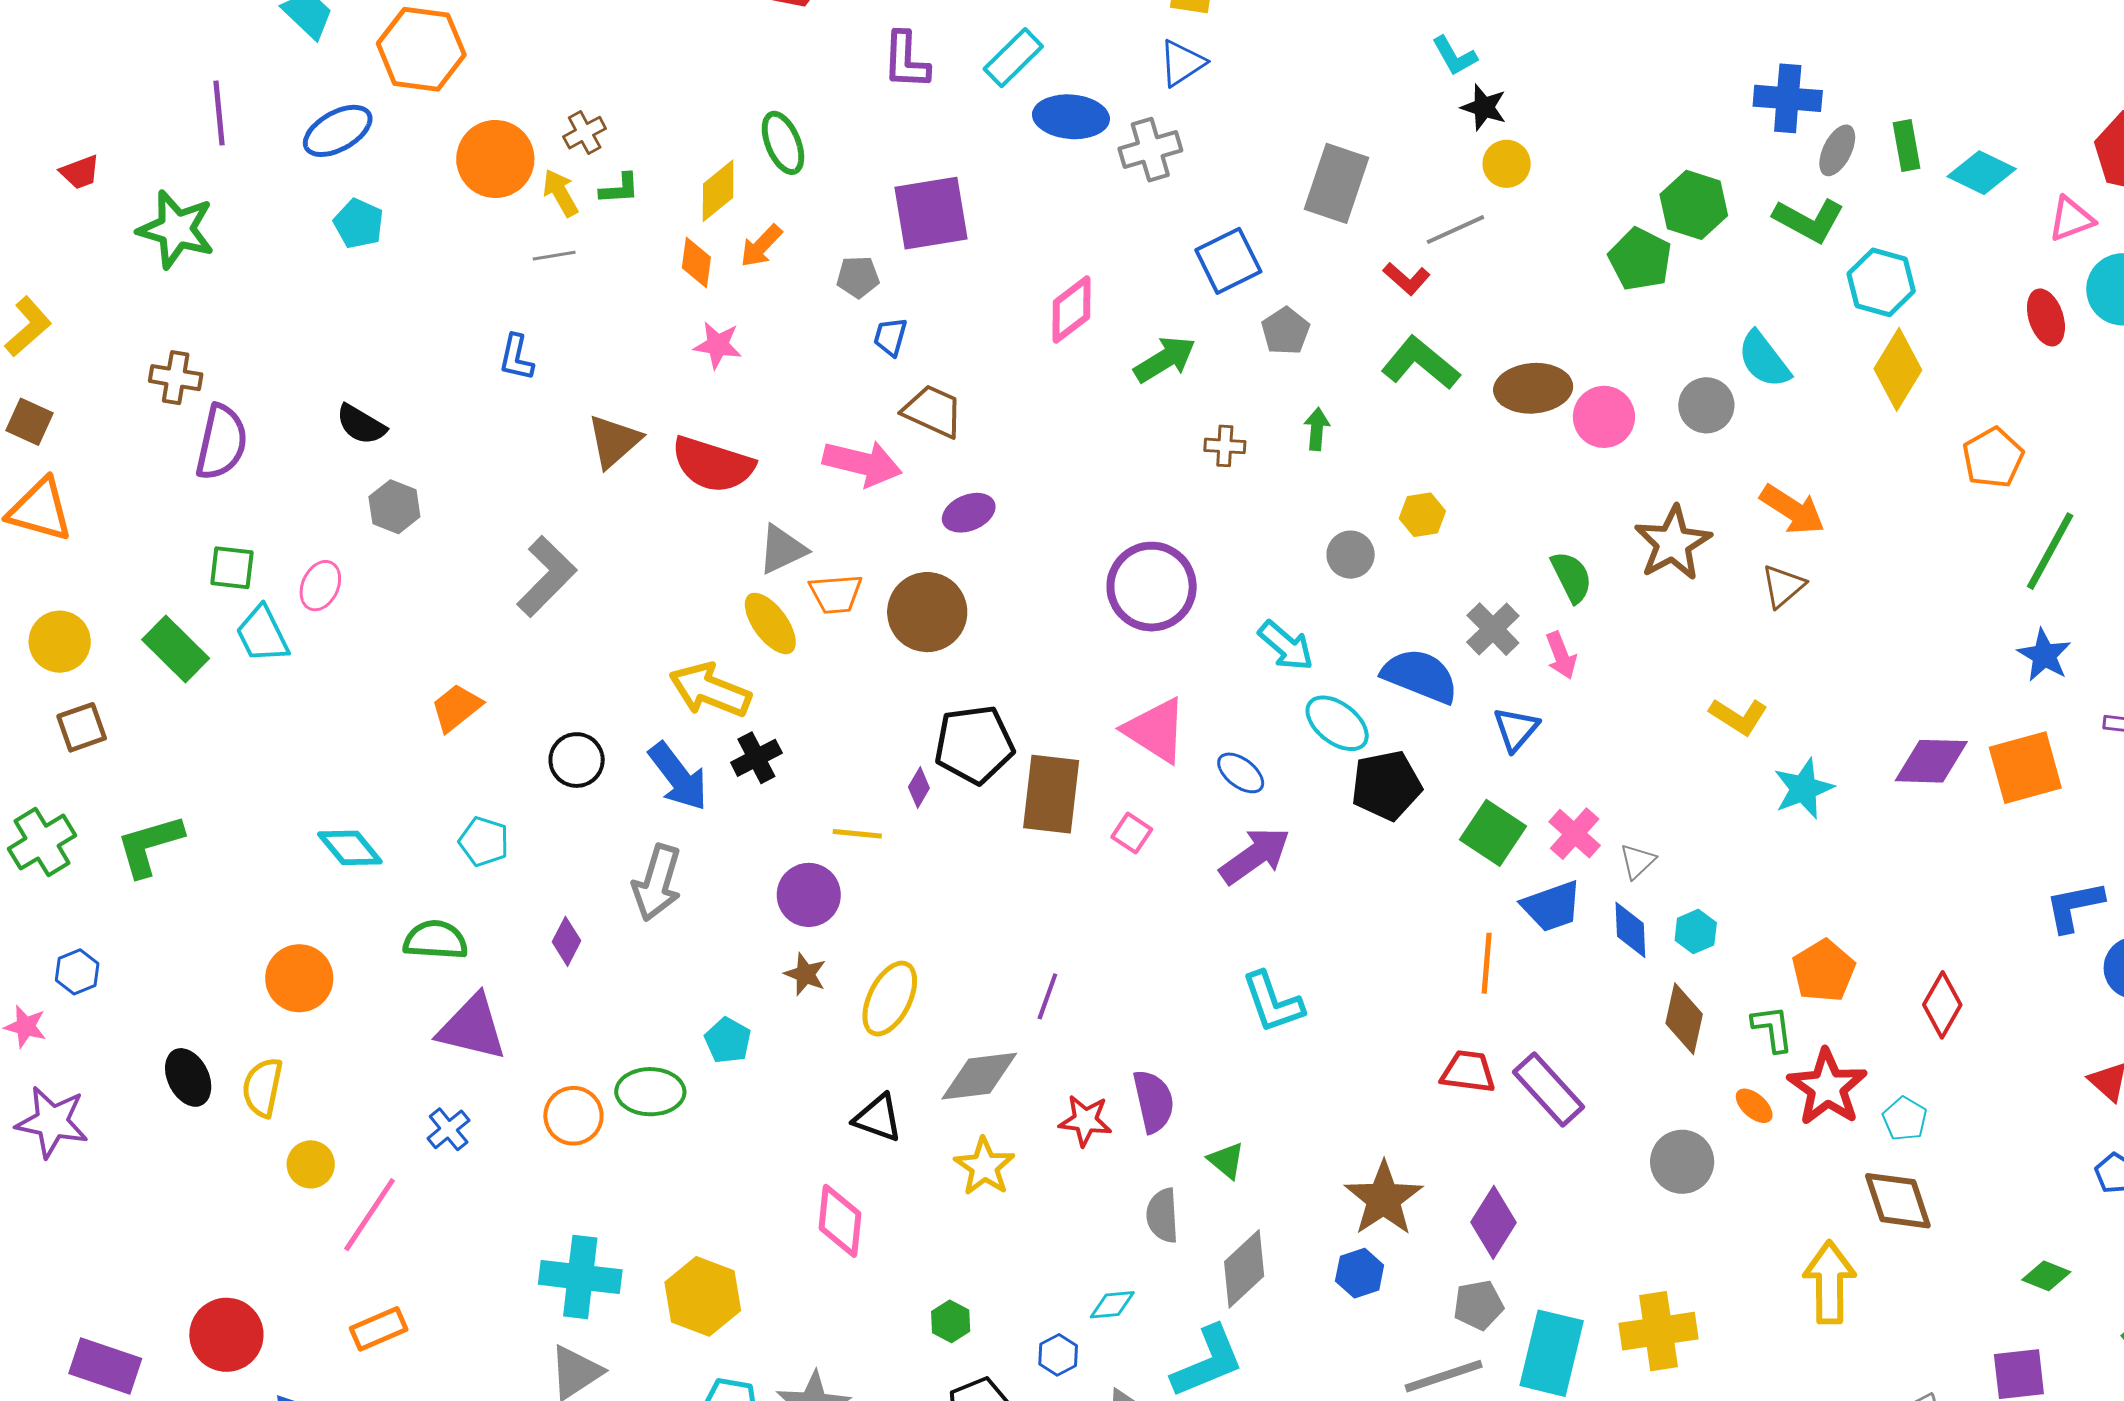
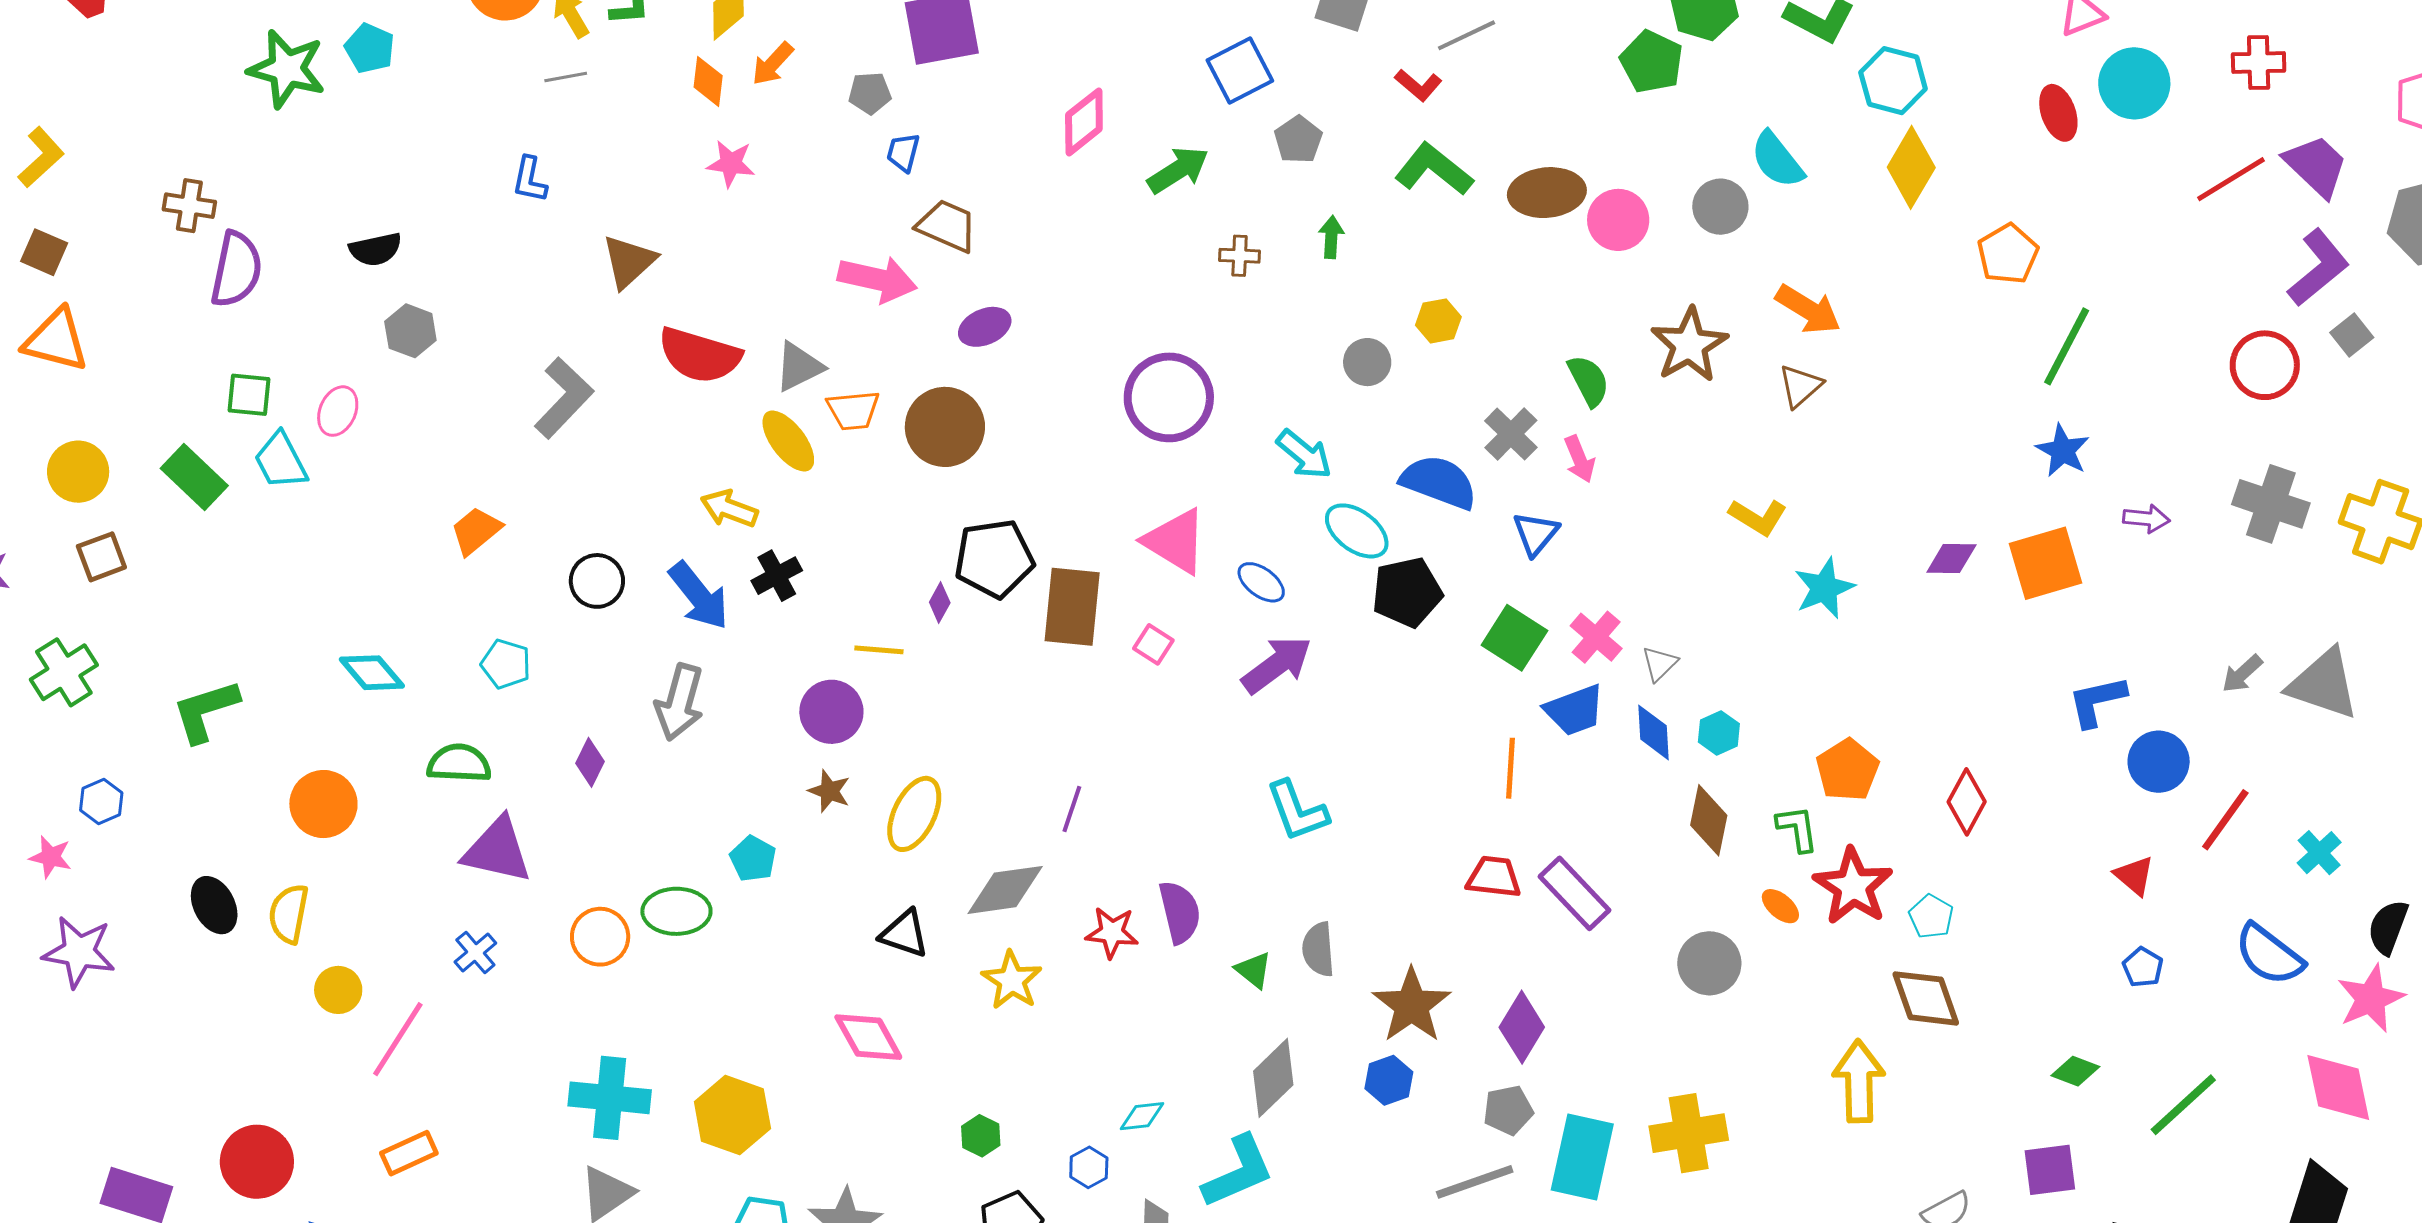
green star: (176, 229) -> (287, 69), moved
black semicircle: (361, 425) -> (376, 249), turned -42
red semicircle: (713, 464) -> (700, 355), moved
yellow arrow: (710, 690) -> (729, 509), size x0.7
purple diamond: (1931, 761) -> (1951, 558), size x0.7
green L-shape: (150, 845) -> (205, 711), moved
gray semicircle: (1162, 1216) -> (1318, 949), moved
pink diamond: (840, 1221) -> (868, 1037), turned -34

